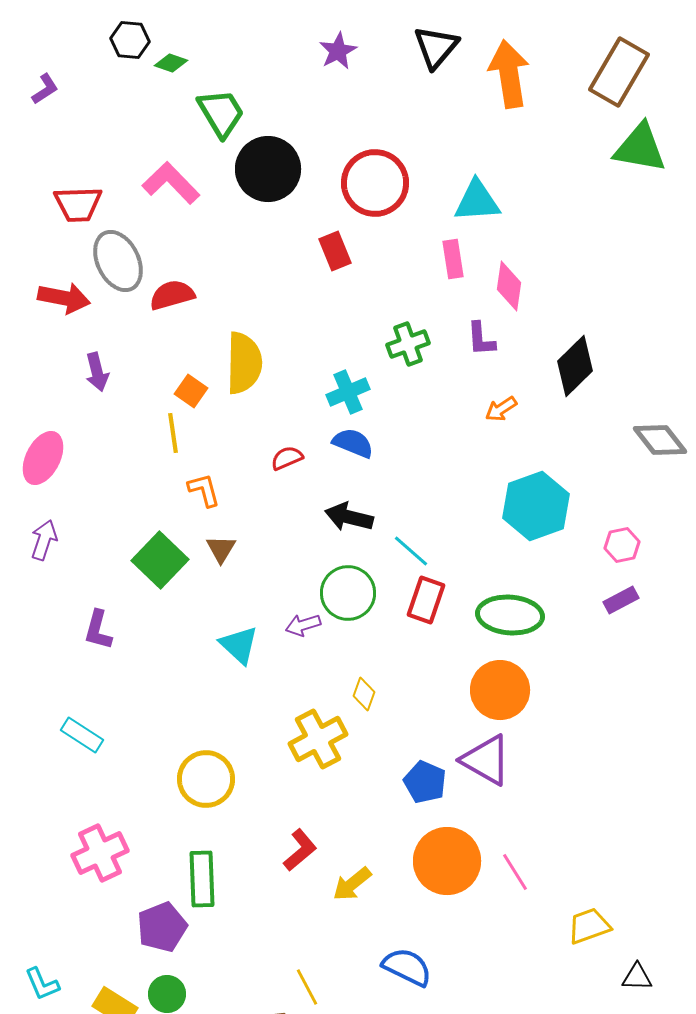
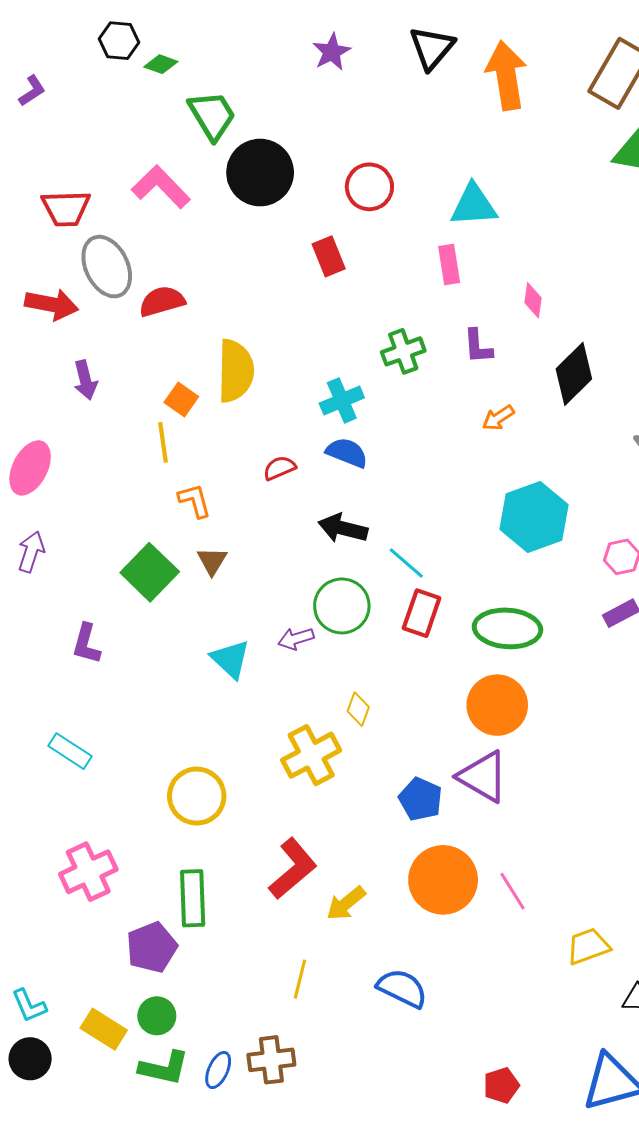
red circle: (375, 183) -> (369, 187), size x0.7
pink diamond: (509, 286) -> (533, 300), moved, size x0.7
red L-shape: (300, 850) -> (293, 869), size x1.4
yellow line: (307, 987) -> (300, 979), moved, turned 42

